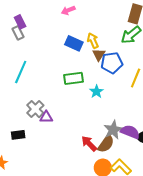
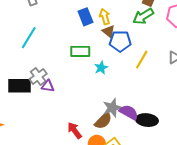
blue rectangle: (74, 43) -> (85, 17), turned 36
brown triangle: (99, 55) -> (109, 31), turned -32
black rectangle: (18, 135) -> (20, 86), moved, size x1.6
red arrow: (89, 144) -> (75, 130), moved

